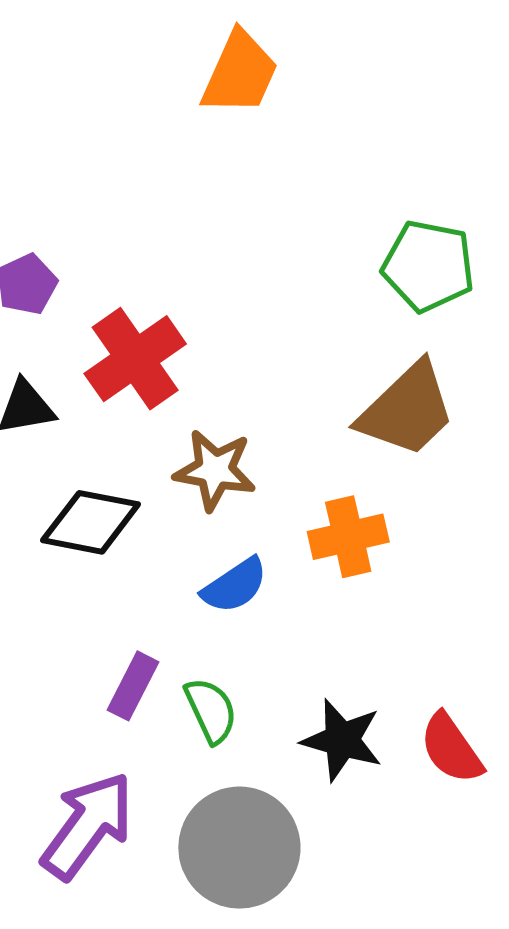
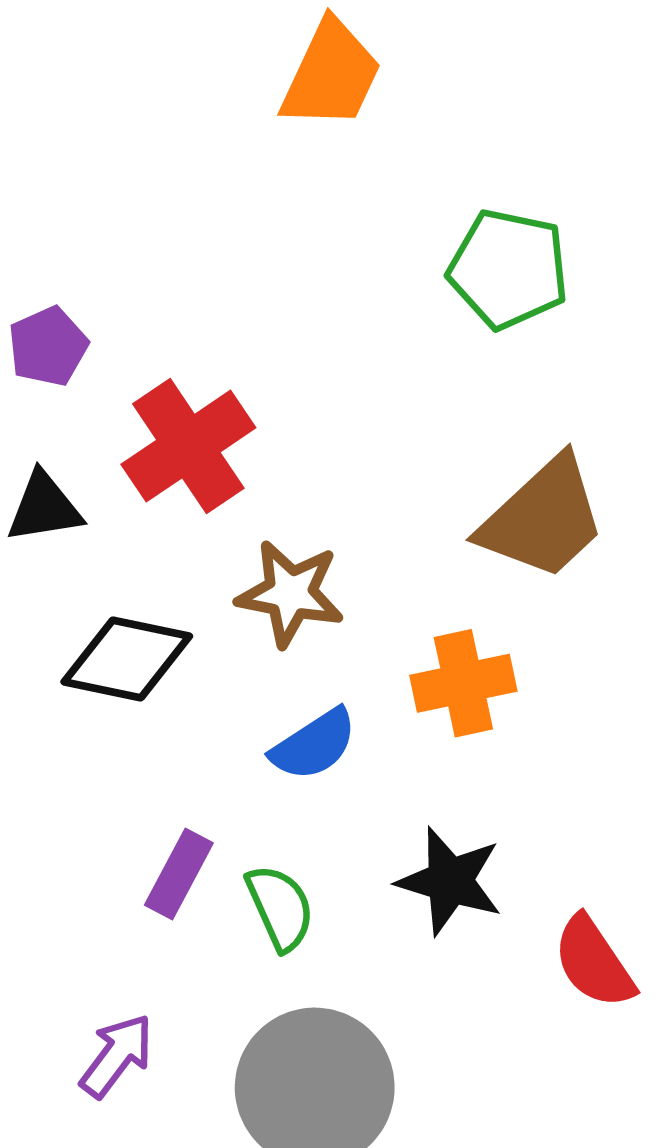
green pentagon: (428, 266) -> (508, 269), moved
black star: (342, 740) -> (450, 881), moved
purple arrow: (88, 826) -> (117, 1056), size x0.6

